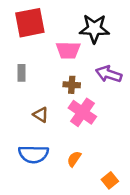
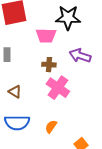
brown triangle: (41, 115) -> (15, 92), moved

